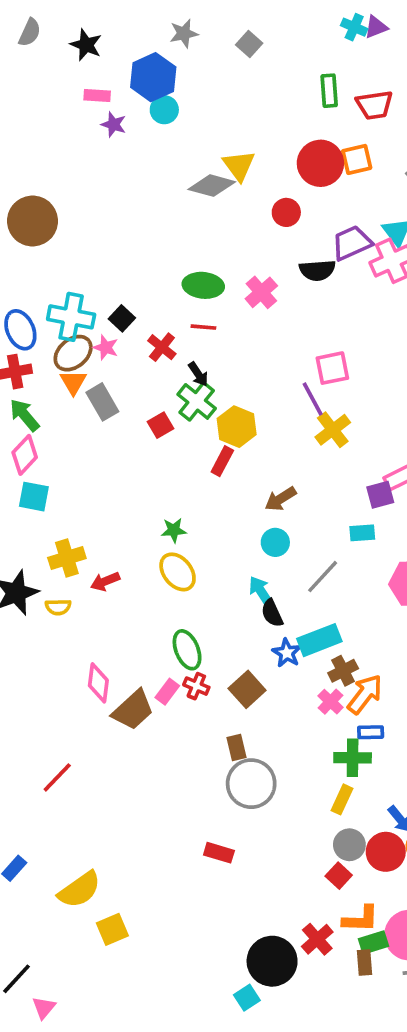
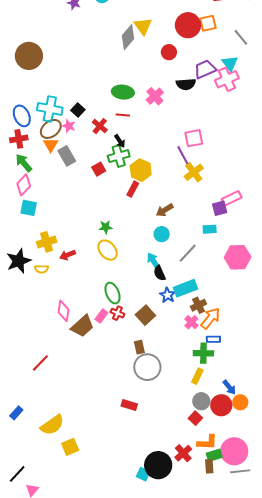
gray diamond: (212, 186) -> (128, 37), turned -65
green cross: (197, 401) -> (119, 156), turned 35
cyan square: (247, 998) -> (143, 474), moved, turned -32

